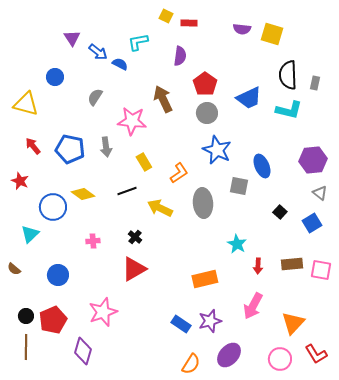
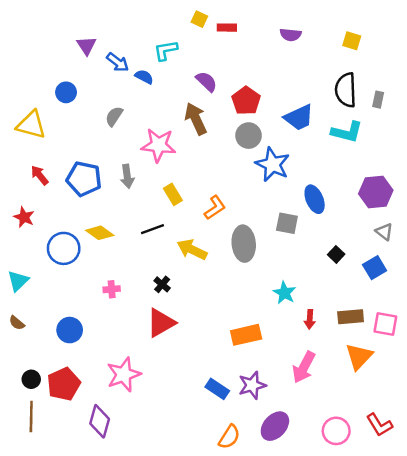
yellow square: (272, 34) -> (352, 41), moved, size x0.7
purple semicircle: (180, 56) -> (206, 82), moved, turned -54
blue star: (217, 150) -> (273, 164), moved
cyan triangle: (30, 234) -> (18, 281), moved
orange triangle: (293, 323) -> (359, 356), moved

